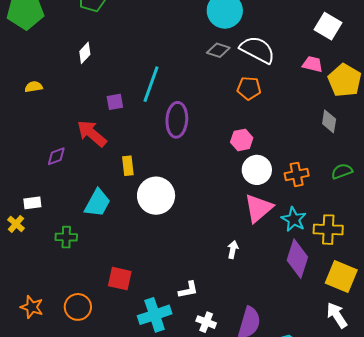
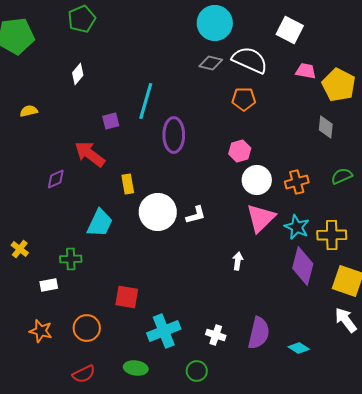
white square: (328, 26) -> (290, 30), moved
white rectangle: (32, 203) -> (49, 285), moved
white L-shape: (188, 290) -> (196, 215), moved

